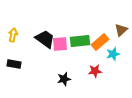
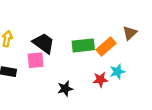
pink square: (60, 44) -> (36, 60), moved
cyan star: (113, 54) -> (117, 72), moved

